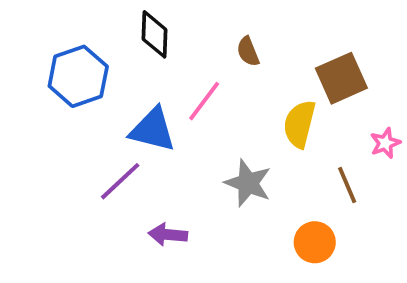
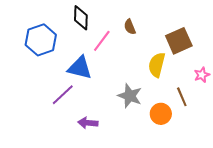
pink line: (204, 101) -> (102, 41), moved
orange circle: (315, 242) -> (161, 114), moved

